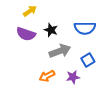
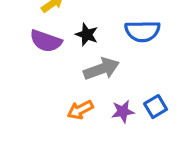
blue square: (88, 60) -> (156, 107), moved

